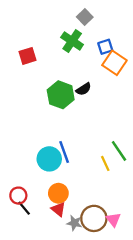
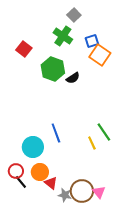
red square: (27, 56) -> (24, 49), turned -35
green hexagon: (61, 95) -> (53, 69), moved
cyan circle: (49, 159) -> (33, 147), moved
orange circle: (58, 193) -> (40, 172), moved

